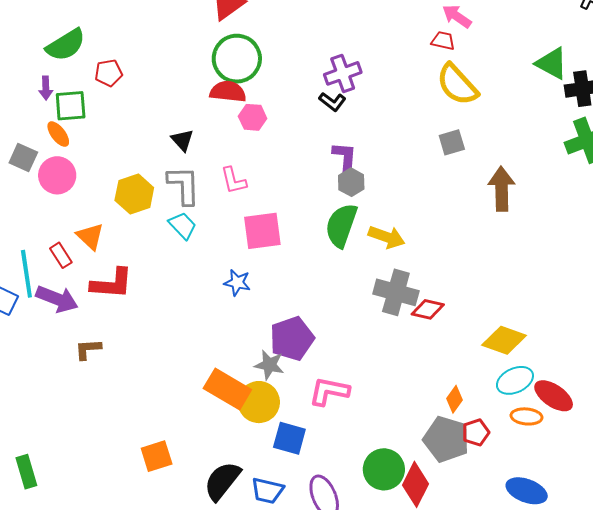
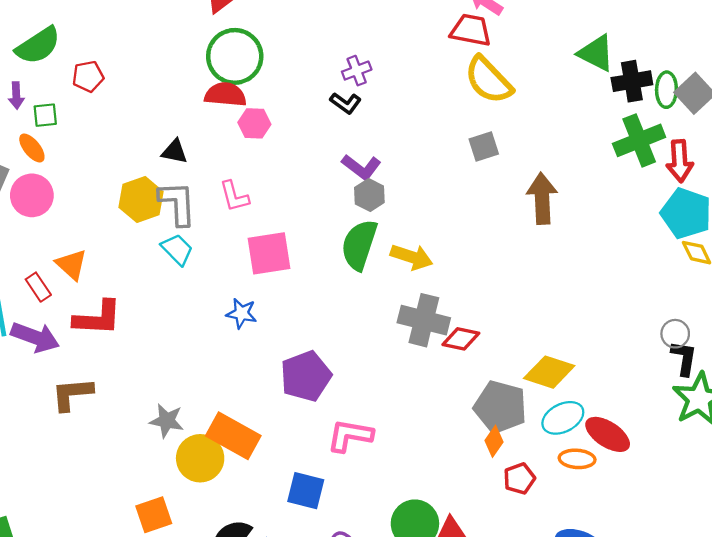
red trapezoid: (443, 41) -> (471, 30), size x1.5
purple cross: (343, 73) -> (357, 71), size x0.7
green square: (71, 106) -> (45, 115), size x0.7
black triangle: (182, 140) -> (175, 152), turned -35
purple L-shape: (345, 158) -> (361, 167), turned 124
yellow hexagon: (134, 194) -> (141, 200), moved
brown L-shape: (88, 349) -> (72, 394), size x1.4
gray star: (269, 365) -> (167, 421), moved
yellow circle: (259, 402) -> (200, 458), moved
gray pentagon: (446, 439) -> (500, 407), moved

